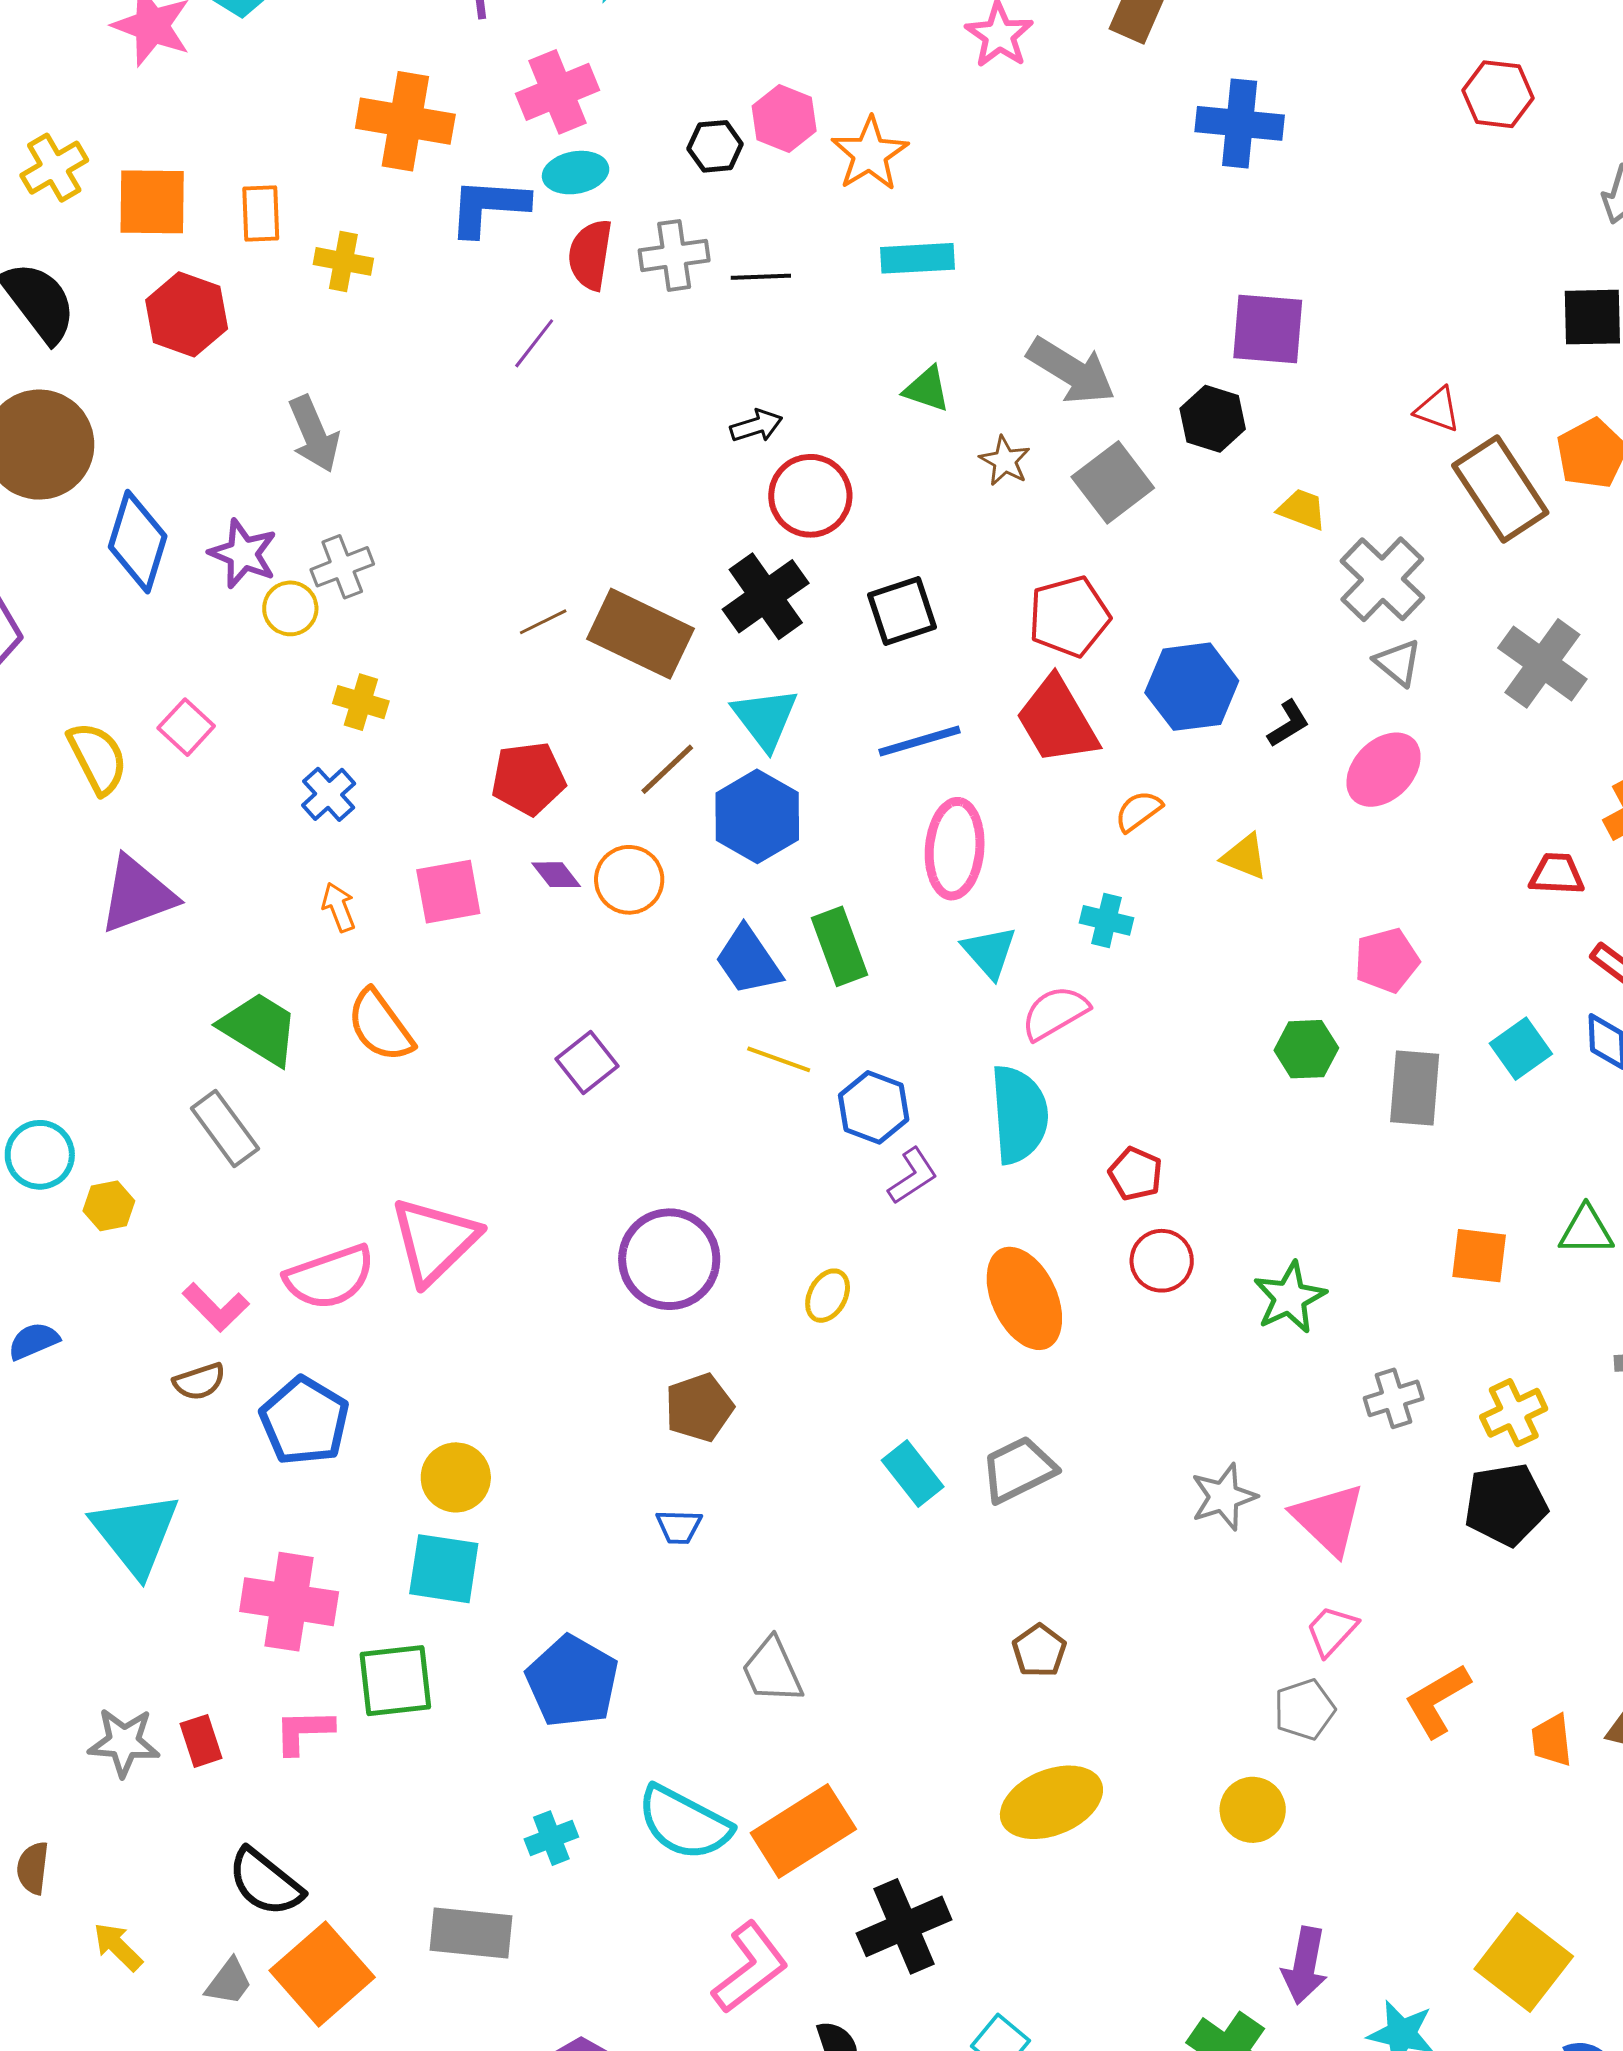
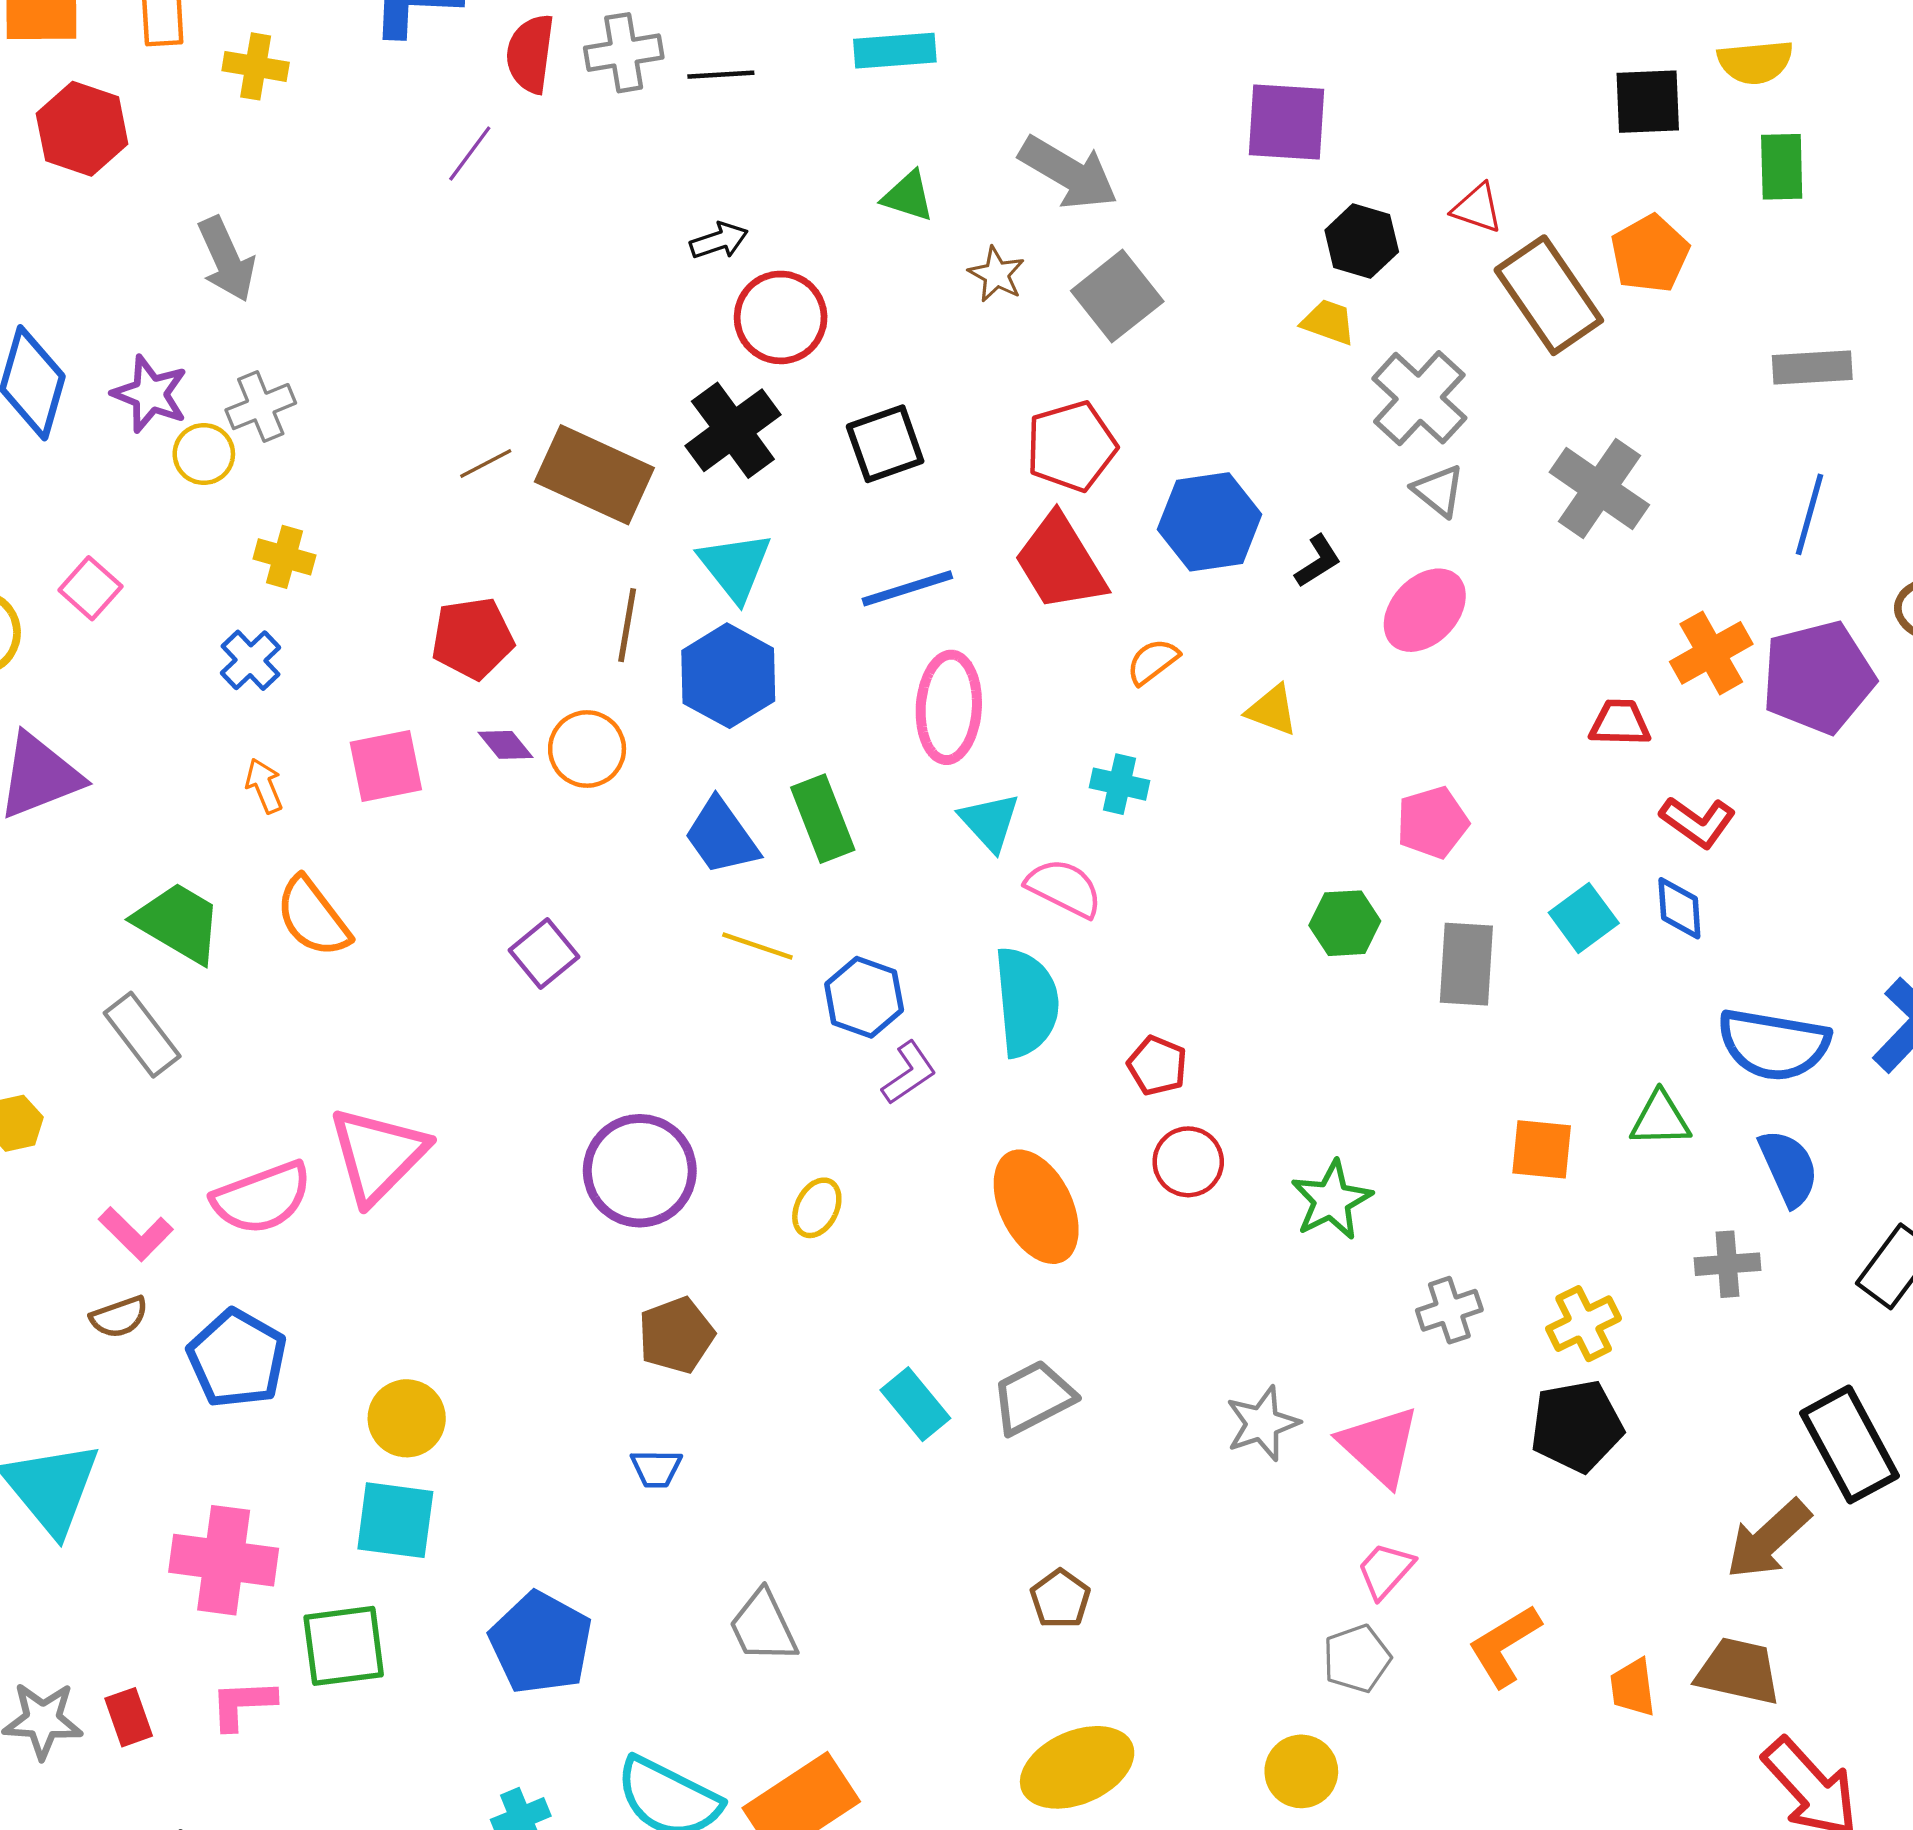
black hexagon: (1213, 419) -> (1362, 241), moved
brown line: (667, 769) -> (627, 625), turned -36
pink semicircle: (1055, 1013) -> (1064, 888), turned 58

